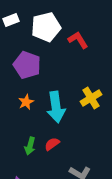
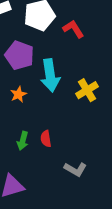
cyan arrow: (56, 107) -> (50, 75), moved
red semicircle: (52, 144) -> (46, 139), turned -63

